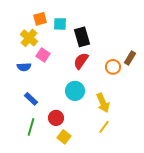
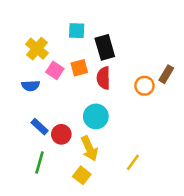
orange square: (40, 19) -> (79, 68), moved
red semicircle: (81, 61) -> (104, 78), turned -36
yellow arrow: (103, 103) -> (89, 148), moved
red circle: (56, 118) -> (61, 134), moved

